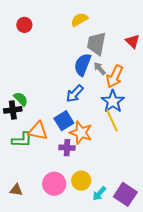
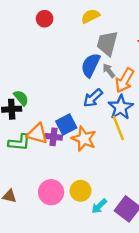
red circle: (24, 25) -> (45, 19), moved
blue arrow: (75, 94) -> (93, 98), moved
purple cross: (67, 148) -> (53, 137), moved

